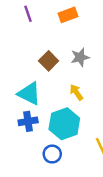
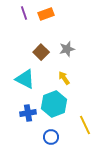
orange rectangle: (68, 15) -> (46, 14), moved
blue cross: (28, 121) -> (28, 113), moved
blue circle: (52, 154) -> (51, 137), moved

